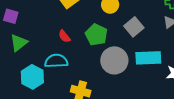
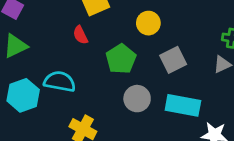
red semicircle: (64, 36) -> (80, 35), moved
gray circle: (114, 60) -> (137, 99), size x0.7

